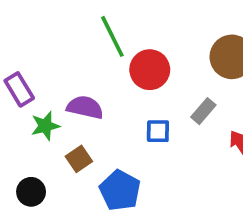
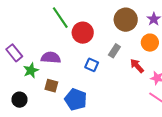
blue square: (158, 131) -> (92, 65), turned 32
brown square: (79, 159) -> (51, 86), turned -32
black circle: (31, 192) -> (20, 100), moved

